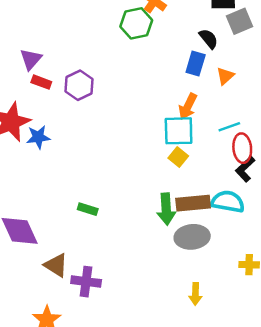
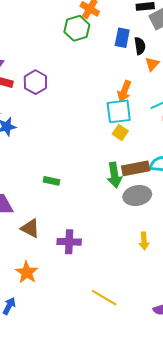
black semicircle: (209, 39) -> (140, 46), moved, turned 36
blue rectangle: (196, 63) -> (122, 38), moved
purple cross: (86, 282) -> (69, 242), moved

